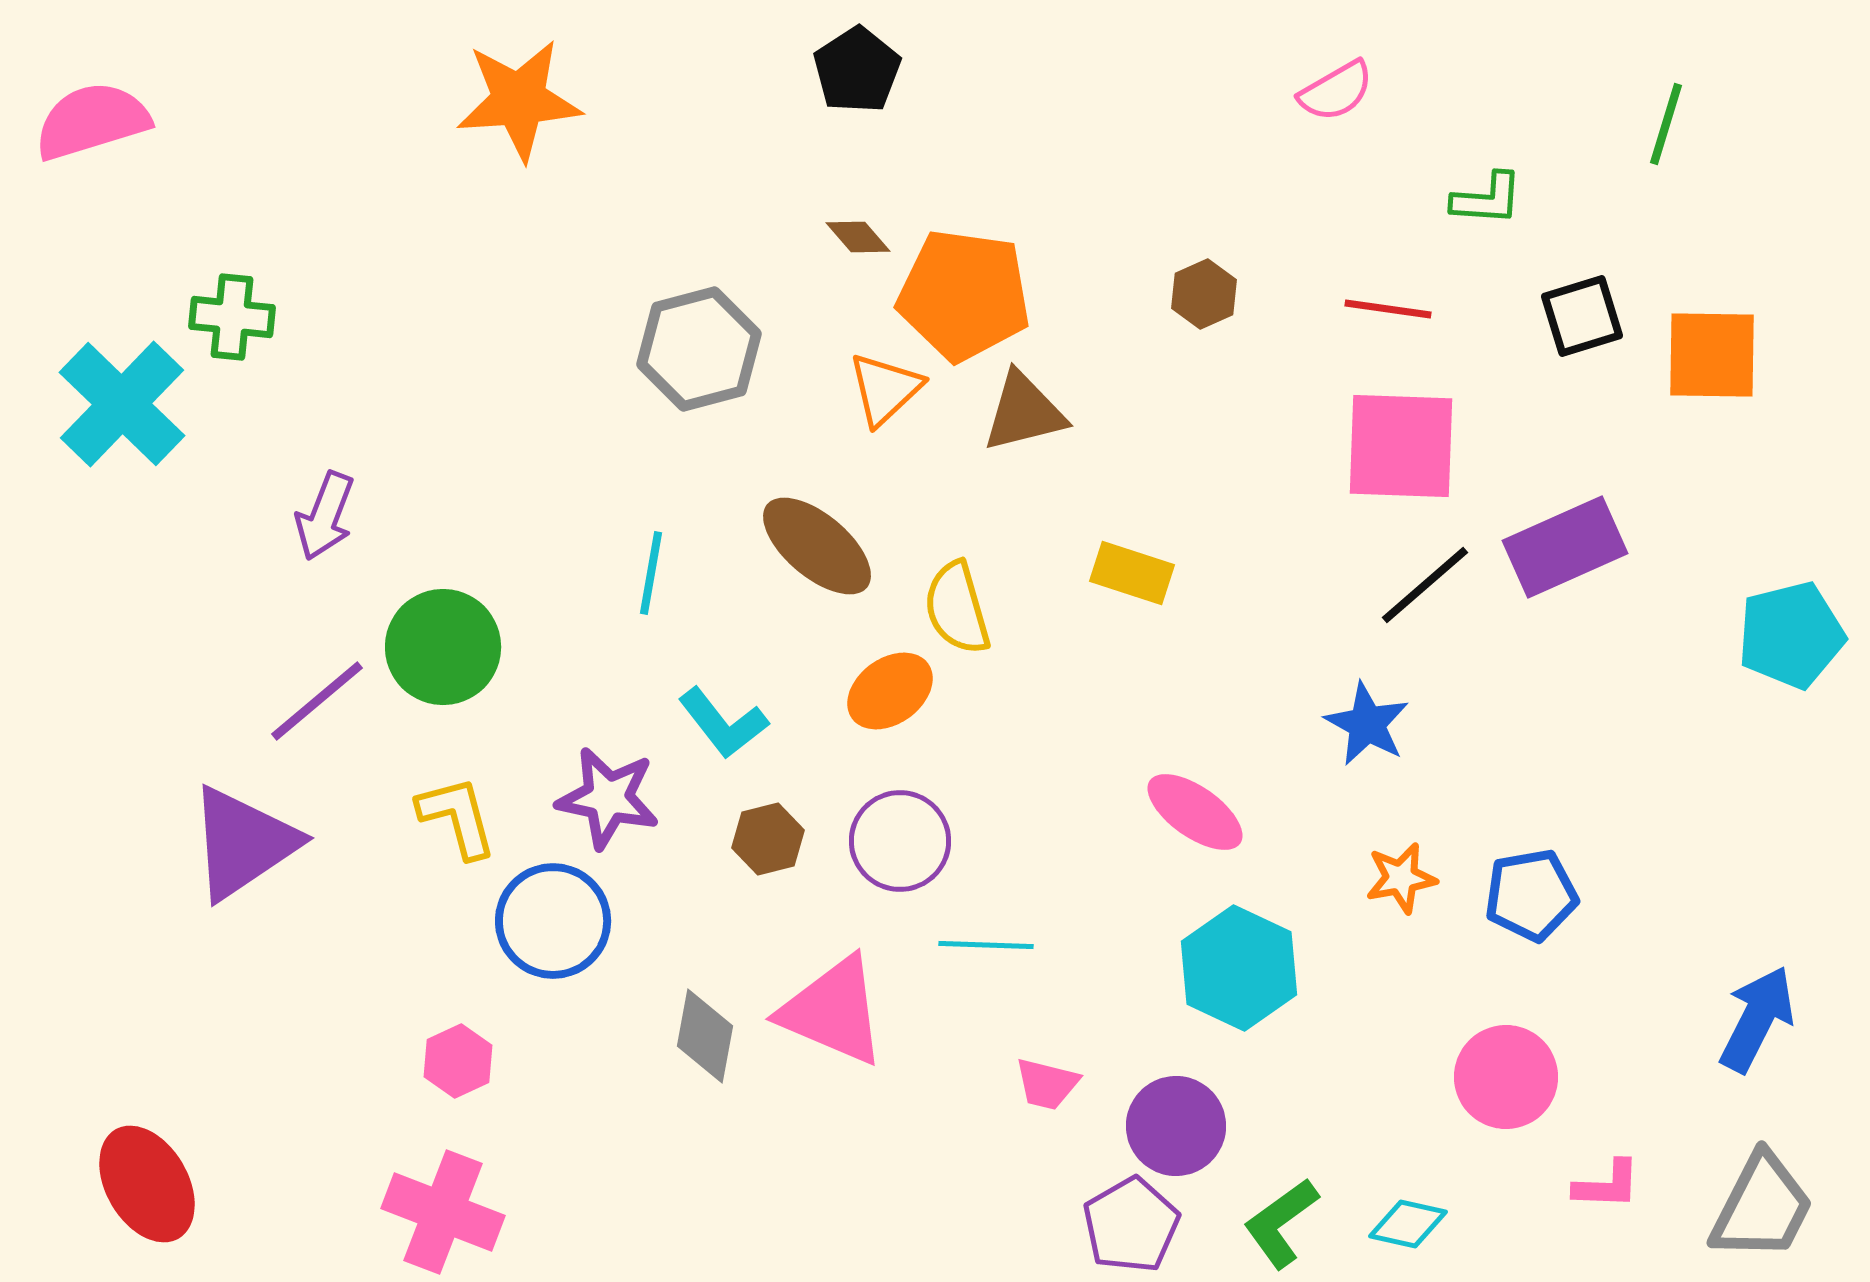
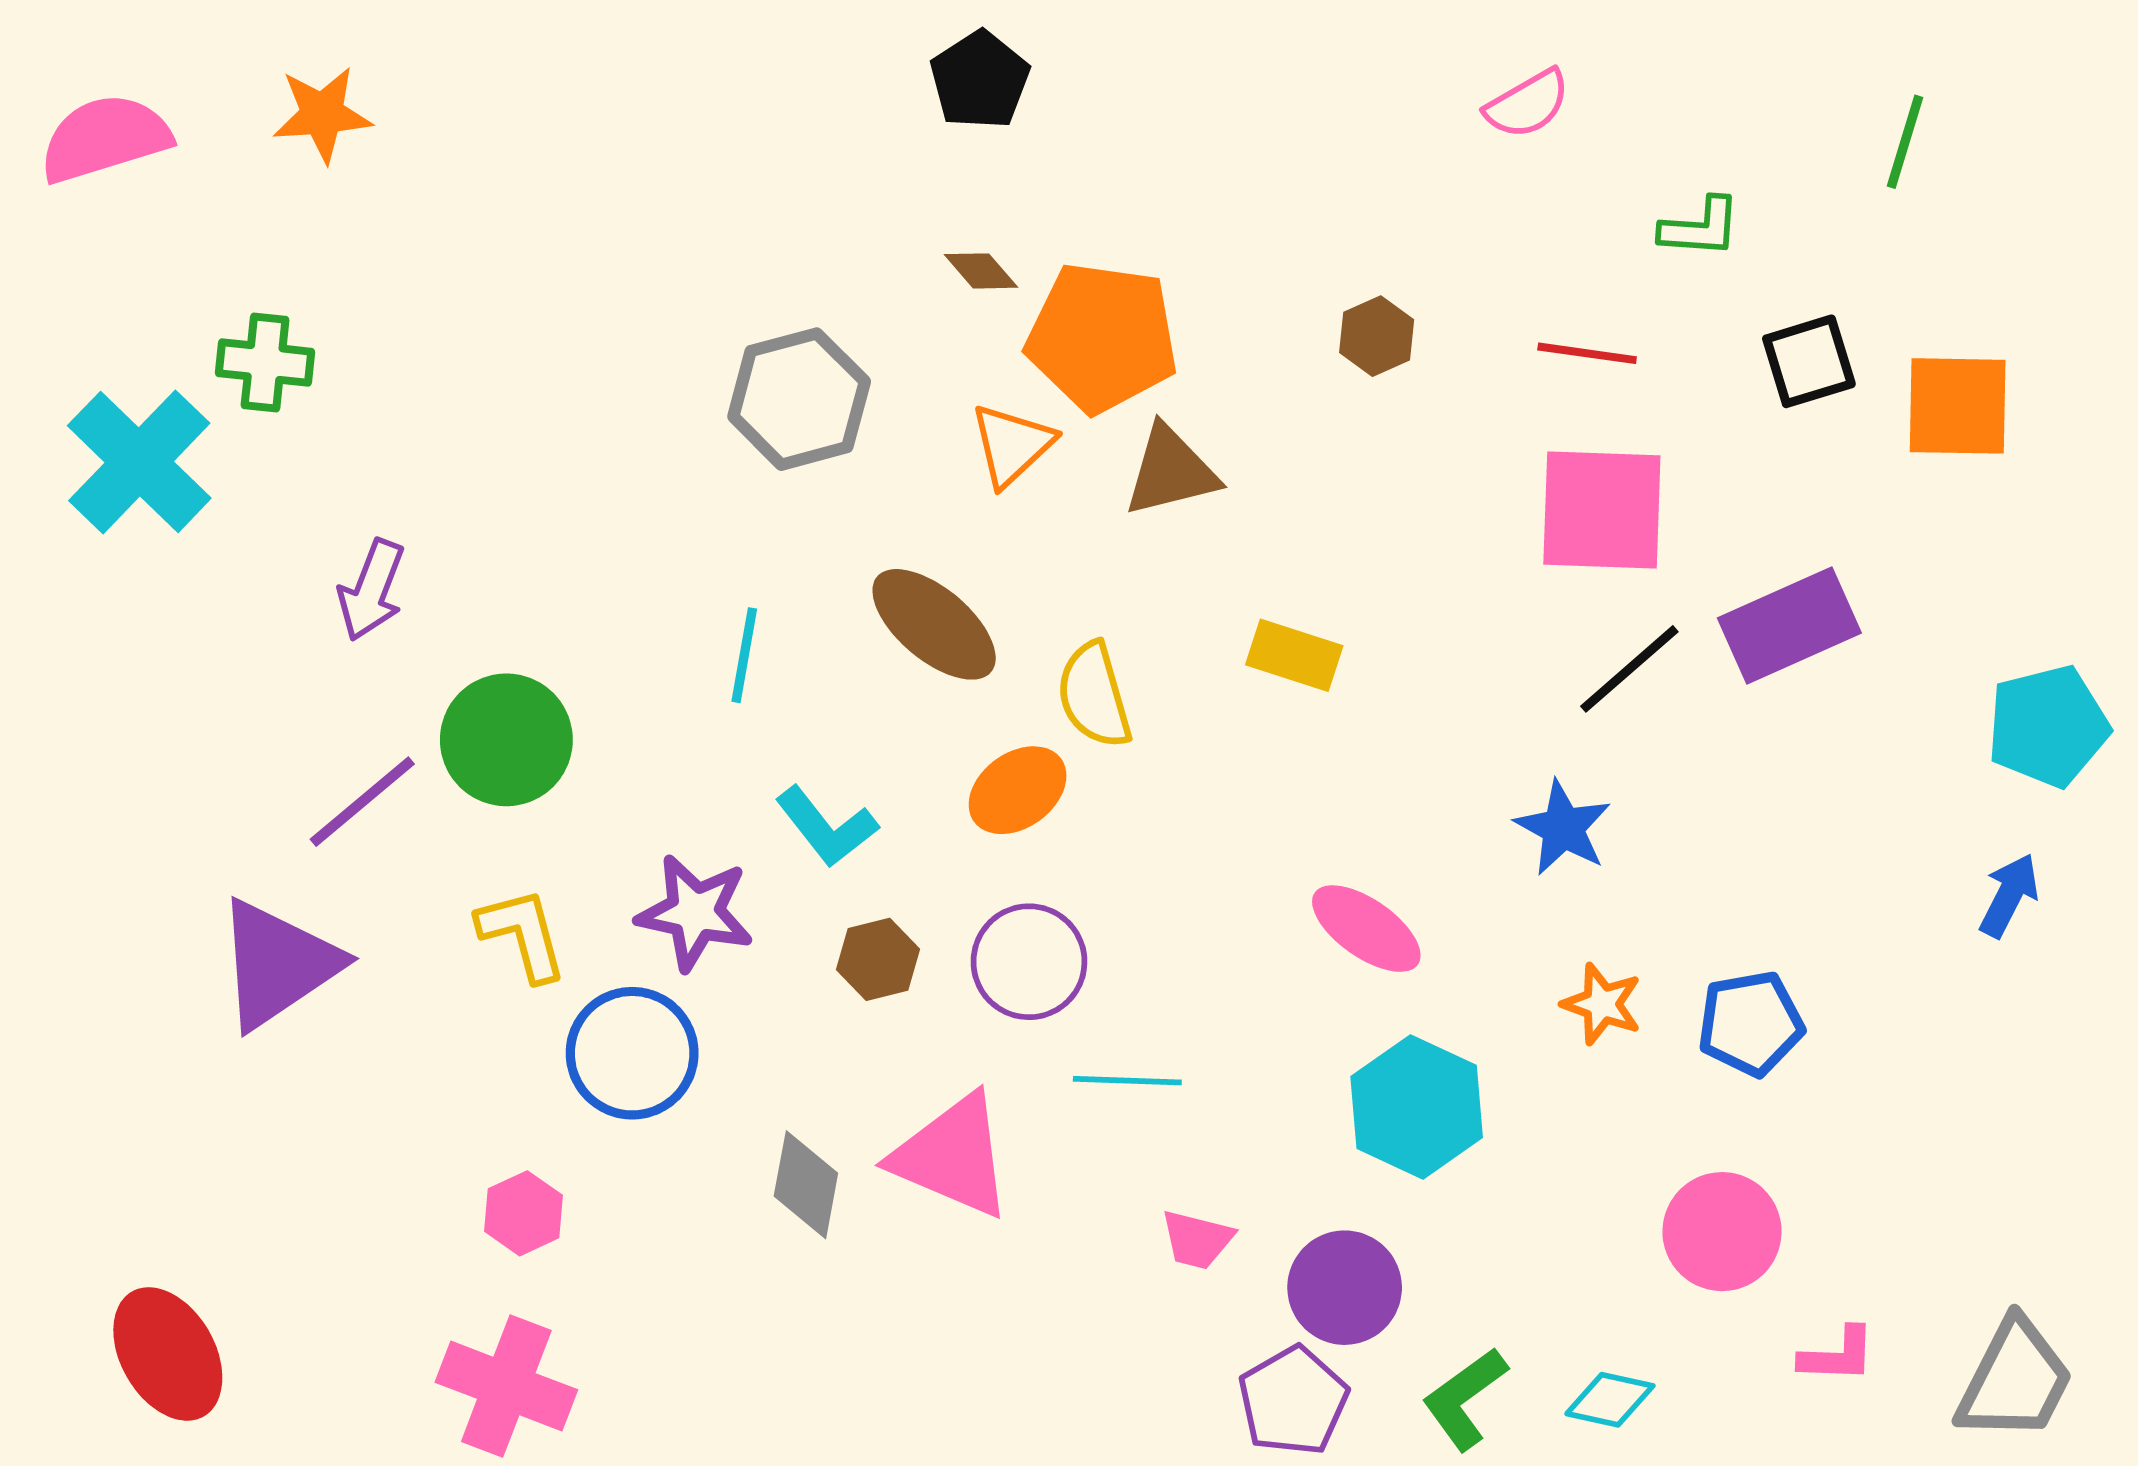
orange star: (519, 100) -> (322, 114), moved, size x0.7
orange star: (1401, 878) -> (1602, 1004), turned 30
blue arrow: (1757, 1019) -> (2009, 895), moved, size x0.7

